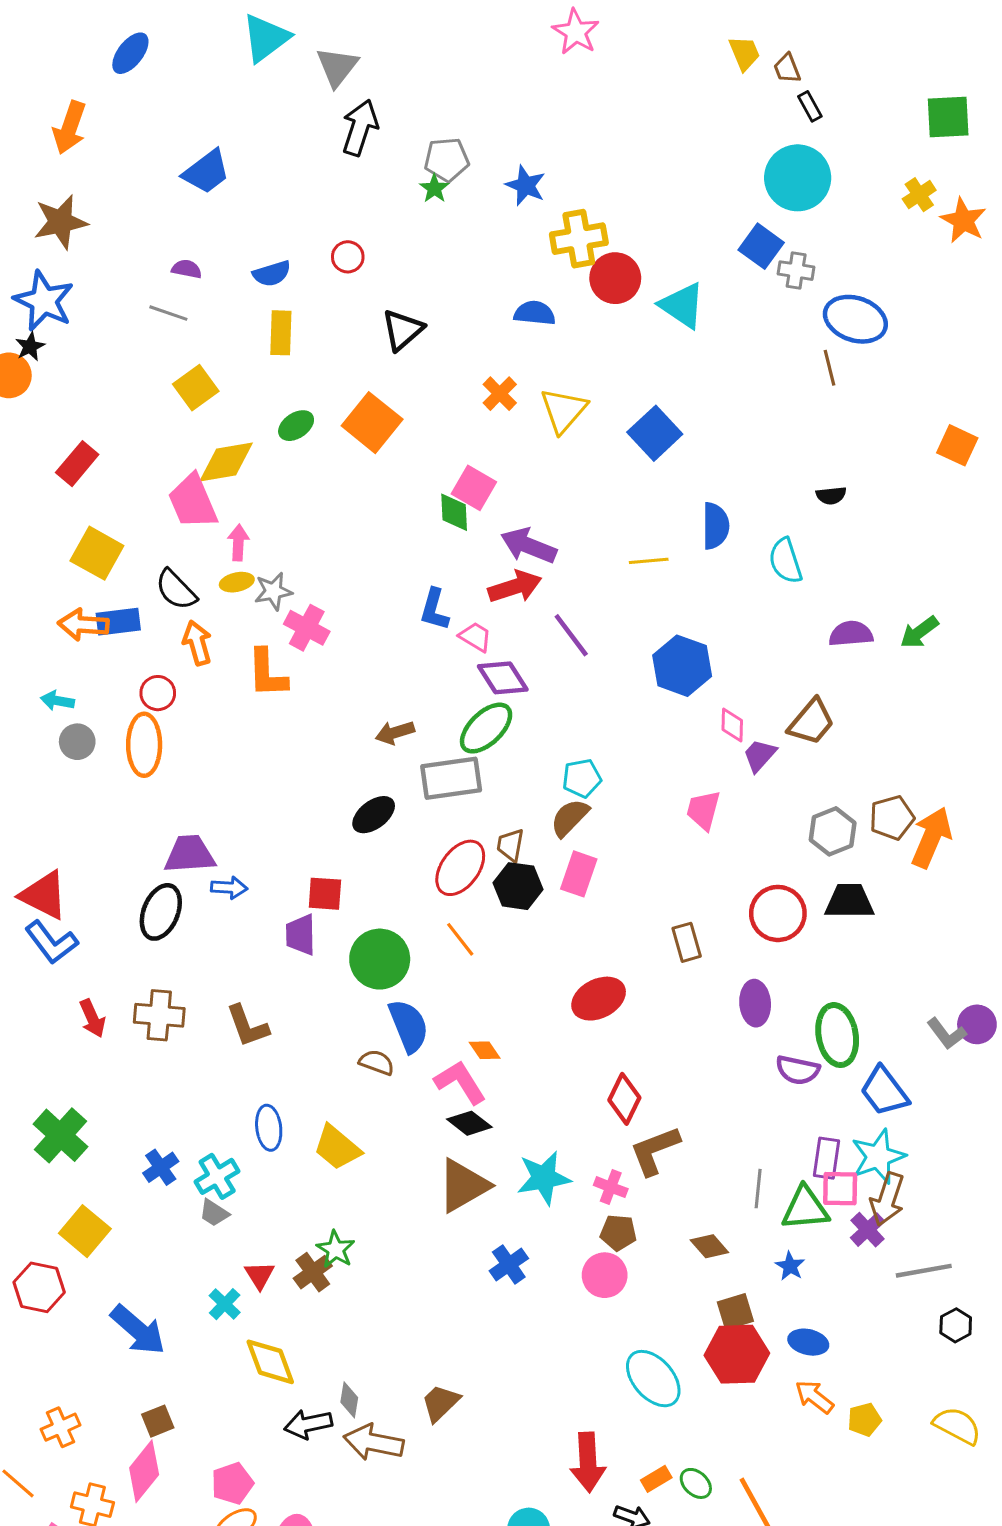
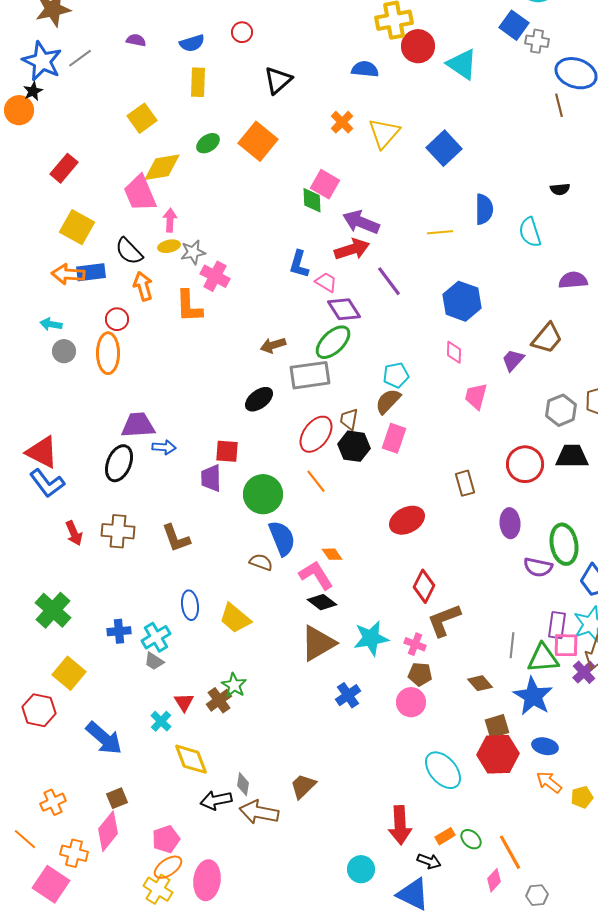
gray line: (168, 313) -> (80, 58), moved, turned -55
pink diamond: (732, 725) -> (454, 352), moved
blue cross: (161, 1167) -> (119, 631), turned 30
blue star: (790, 1266) -> (533, 696), size x2.0

